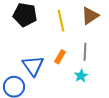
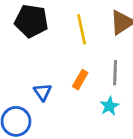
blue triangle: (33, 66) -> (43, 92), size x0.6

